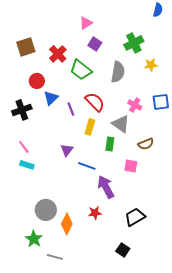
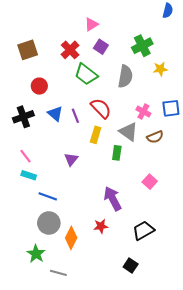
red cross: (58, 54) -> (70, 50), moved
blue triangle: (51, 98) -> (55, 114), moved, turned -35
brown semicircle: (146, 144) -> (155, 137), moved
blue line: (87, 166) -> (48, 196), moved
pink square: (131, 166) -> (150, 182), moved, turned 32

